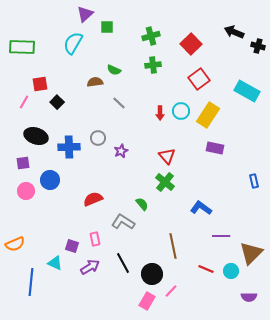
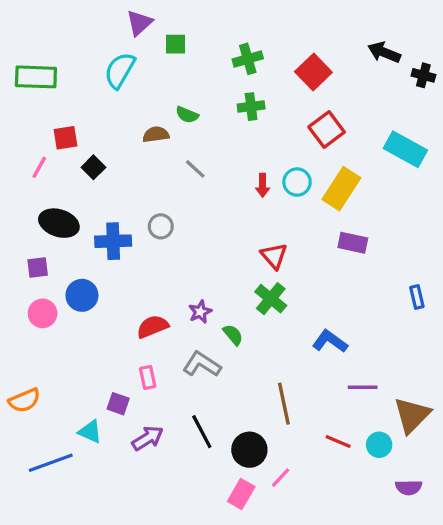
purple star: (121, 151) -> (200, 312), moved
pink rectangle: (95, 239) -> (148, 377), moved
blue line: (31, 282) -> (51, 463), turned 64

